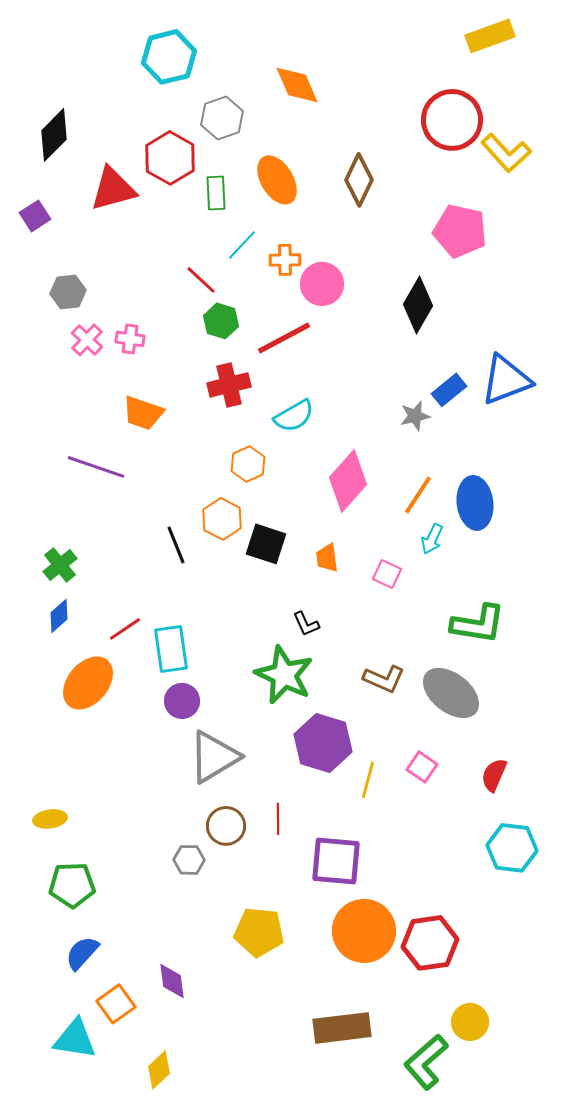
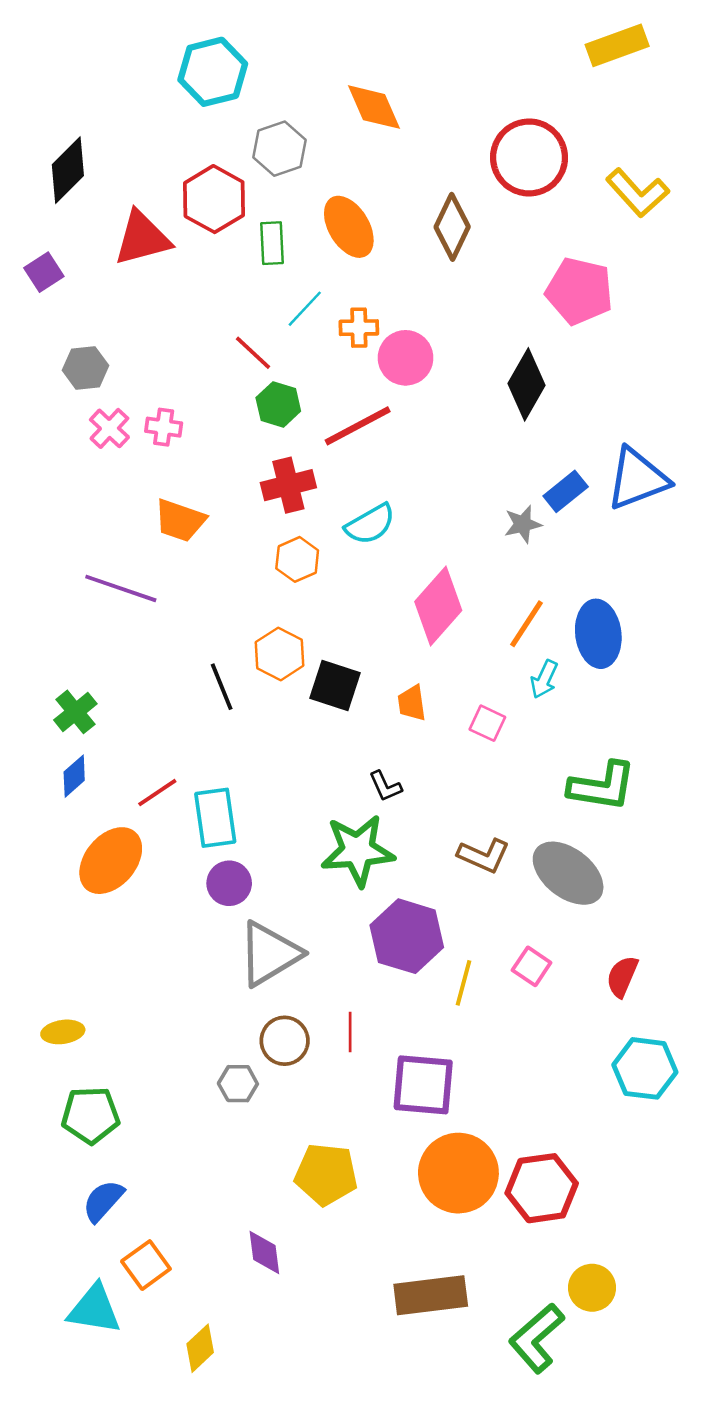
red circle: (452, 120) -> (529, 157), moved
orange hexagon: (248, 464) -> (297, 559), moved
green star: (284, 675) -> (358, 850), turned -30
purple diamond: (172, 981) -> (264, 1252), moved

